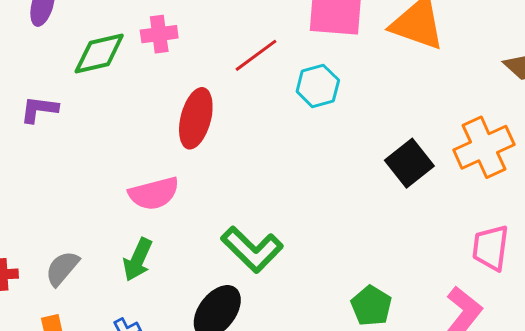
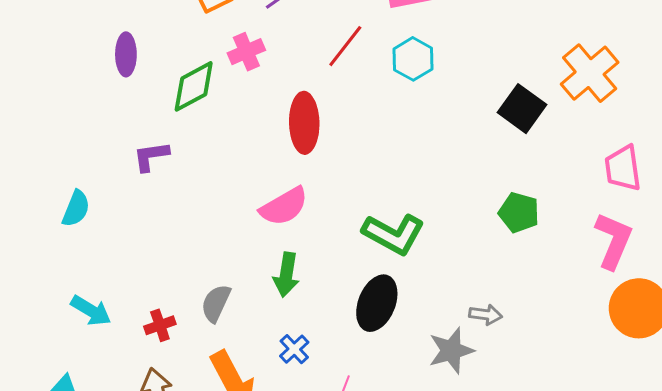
green pentagon: (371, 306) -> (519, 213), moved

